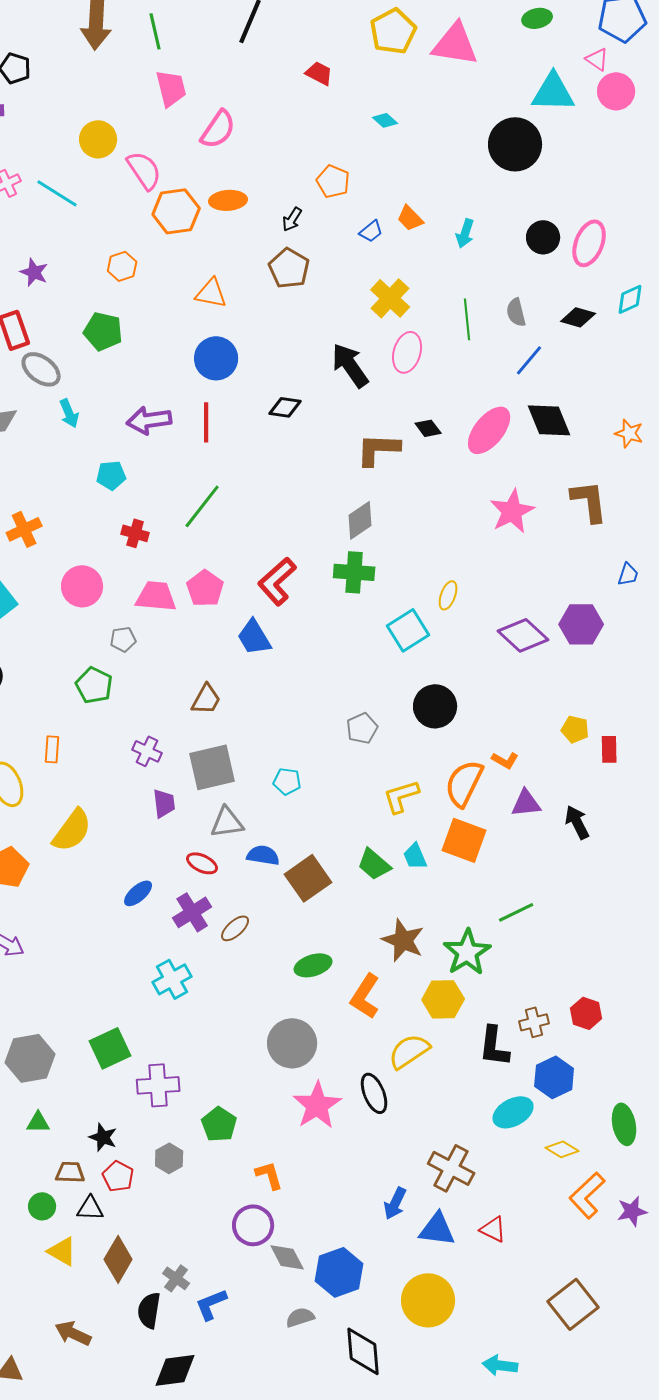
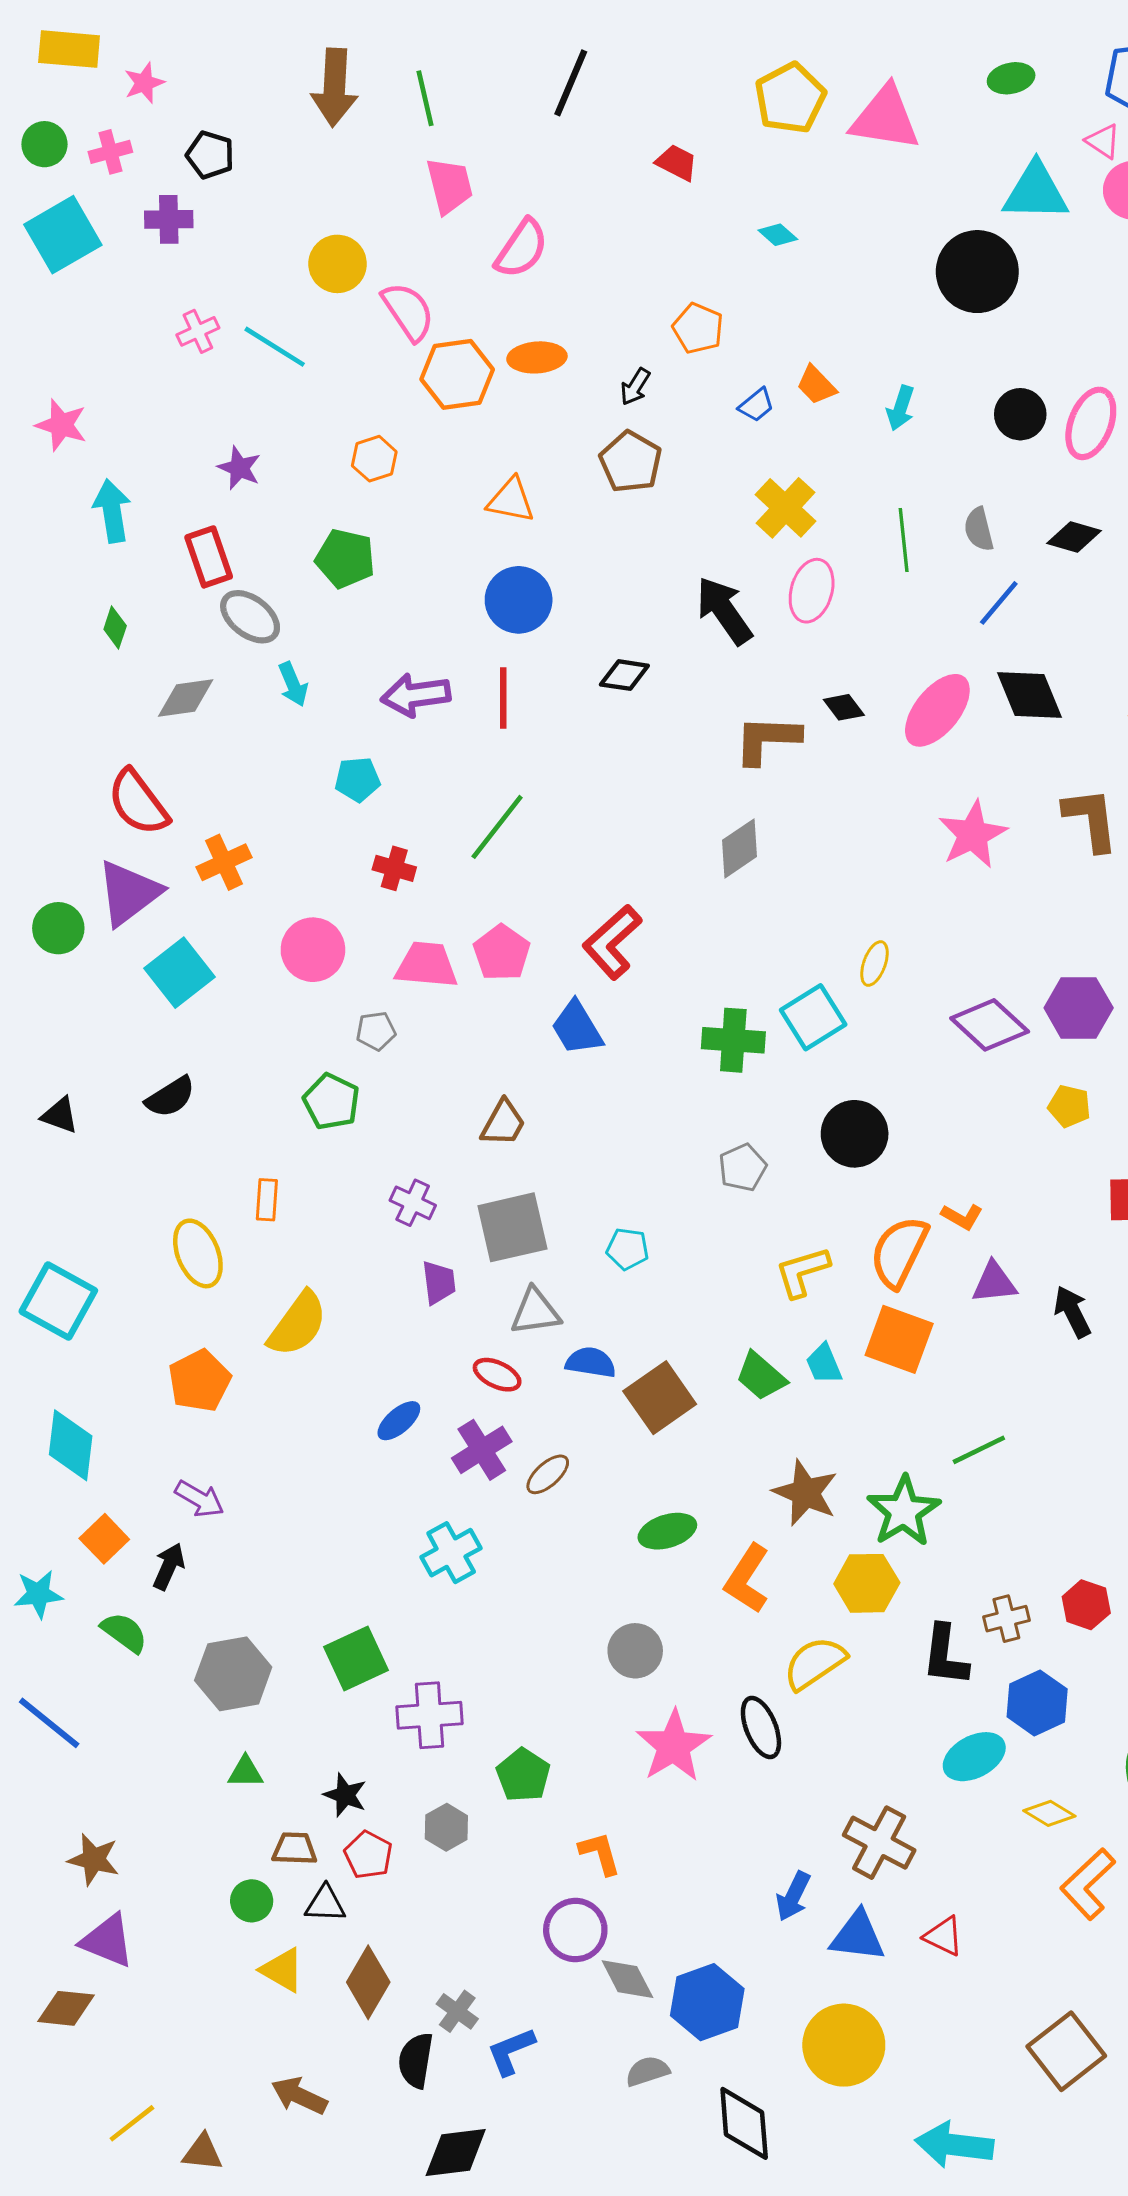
green cross: (354, 572) -> (733, 1040), moved
yellow pentagon: (575, 729) -> (1069, 1106), moved
gray circle: (292, 1043) -> (635, 1651), size x0.7
cyan arrow: (500, 1365) -> (954, 2145), size x1.4

